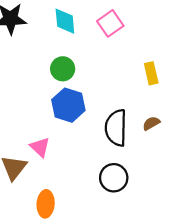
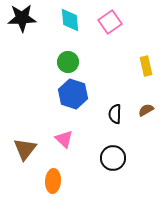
black semicircle: (116, 128) -> (115, 114), size x0.6
pink triangle: (40, 147) -> (64, 139), moved

